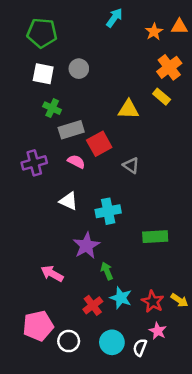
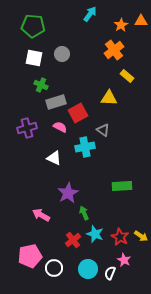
orange cross: (169, 67) -> (114, 50), moved
yellow triangle: (128, 109) -> (109, 98), moved
cyan cross: (108, 211) -> (85, 147), moved

